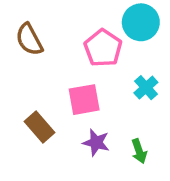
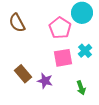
pink square: (84, 100) -> (63, 58), moved
purple star: (96, 143) -> (45, 81), moved

